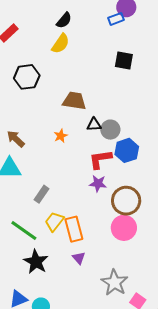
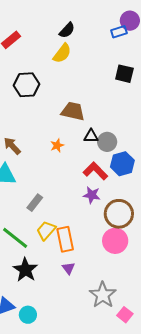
red L-shape: (100, 159) -> (95, 171), turned 50

